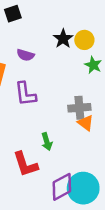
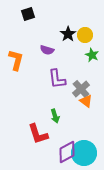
purple semicircle: (25, 55) -> (47, 50), moved
purple L-shape: (25, 94) -> (57, 79), moved
gray cross: (79, 108) -> (81, 89), turned -36

